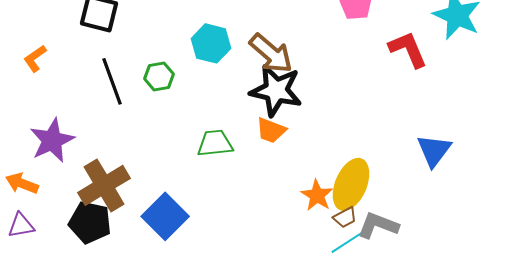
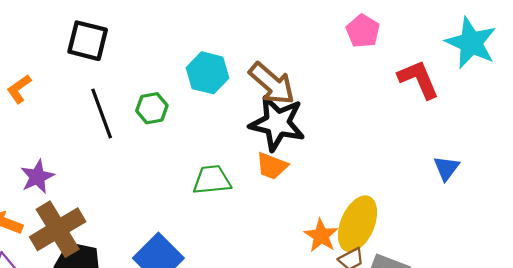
purple star: (52, 140) -> (37, 177), size x0.7
blue triangle: (434, 150) -> (446, 168), moved, size x0.7
brown cross: (104, 185) -> (58, 229), moved

